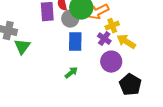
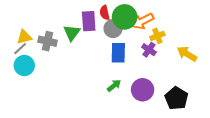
yellow arrow: (126, 42) -> (187, 54), moved
green triangle: (22, 47) -> (72, 33), moved
purple circle: (111, 62) -> (143, 90), moved

